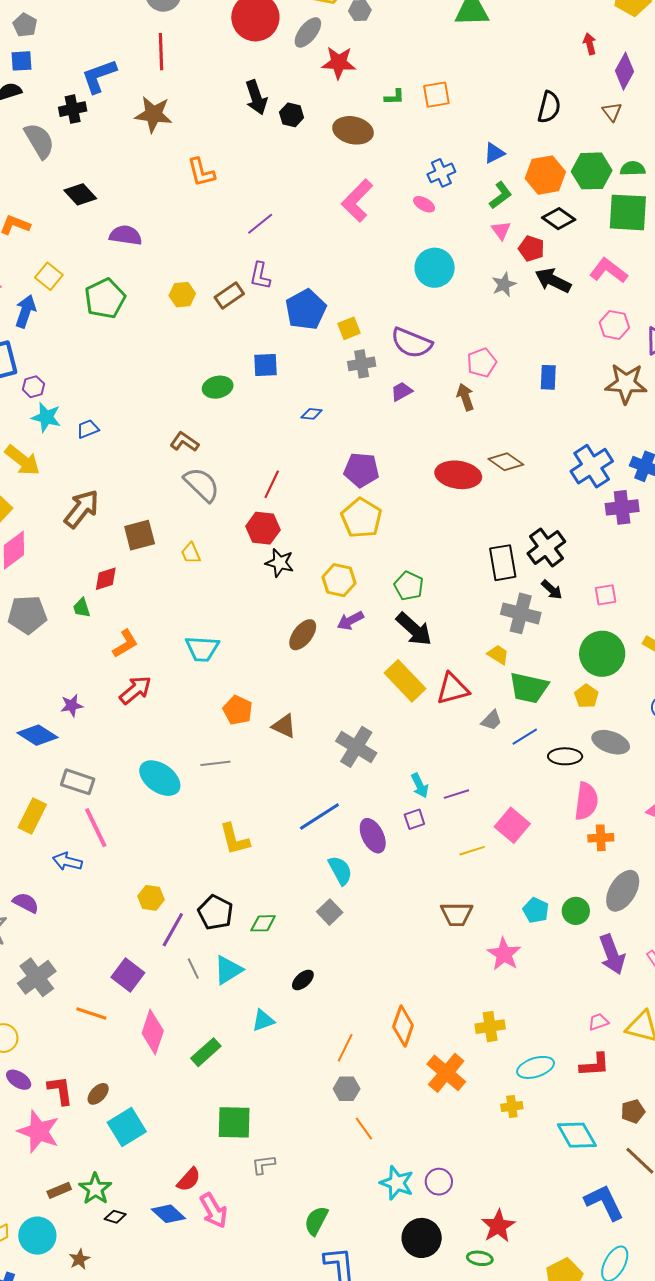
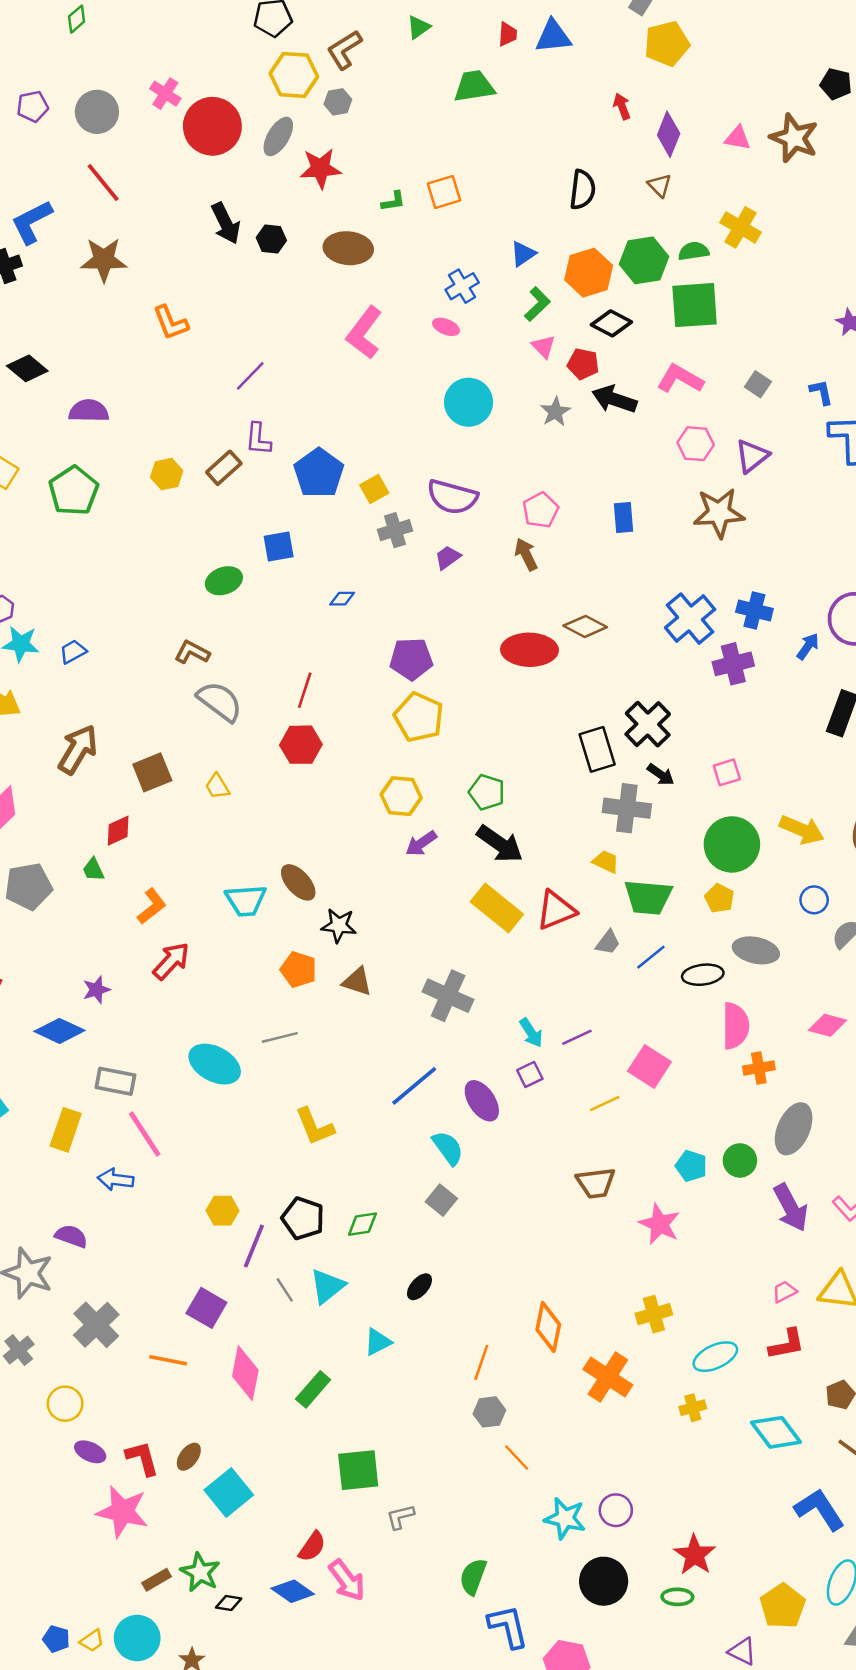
red line: (161, 52) -> (103, 182), turned -30
black star: (280, 563) -> (339, 925), moved
brown ellipse: (303, 635) -> (298, 882), moved, turned -72

